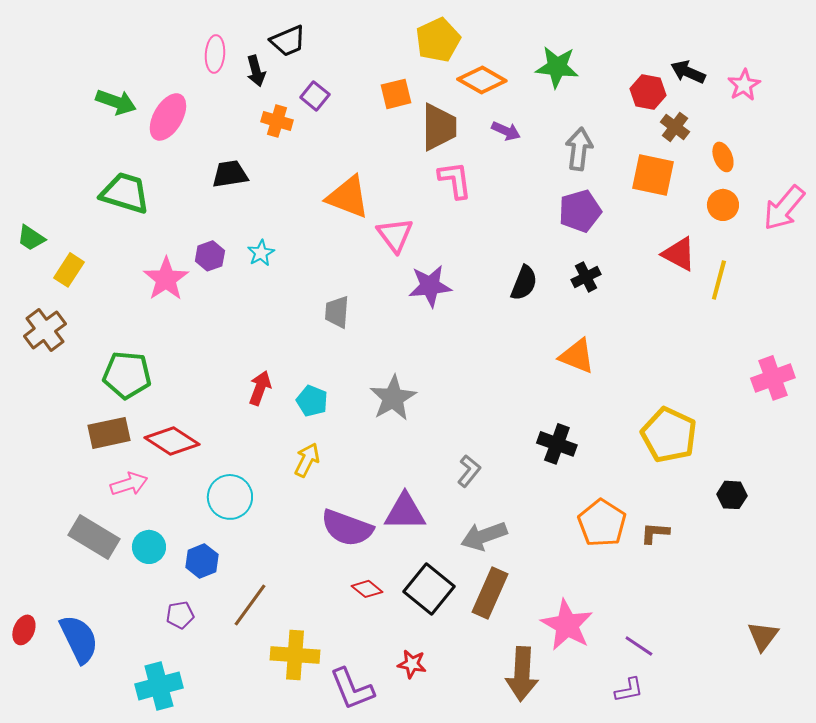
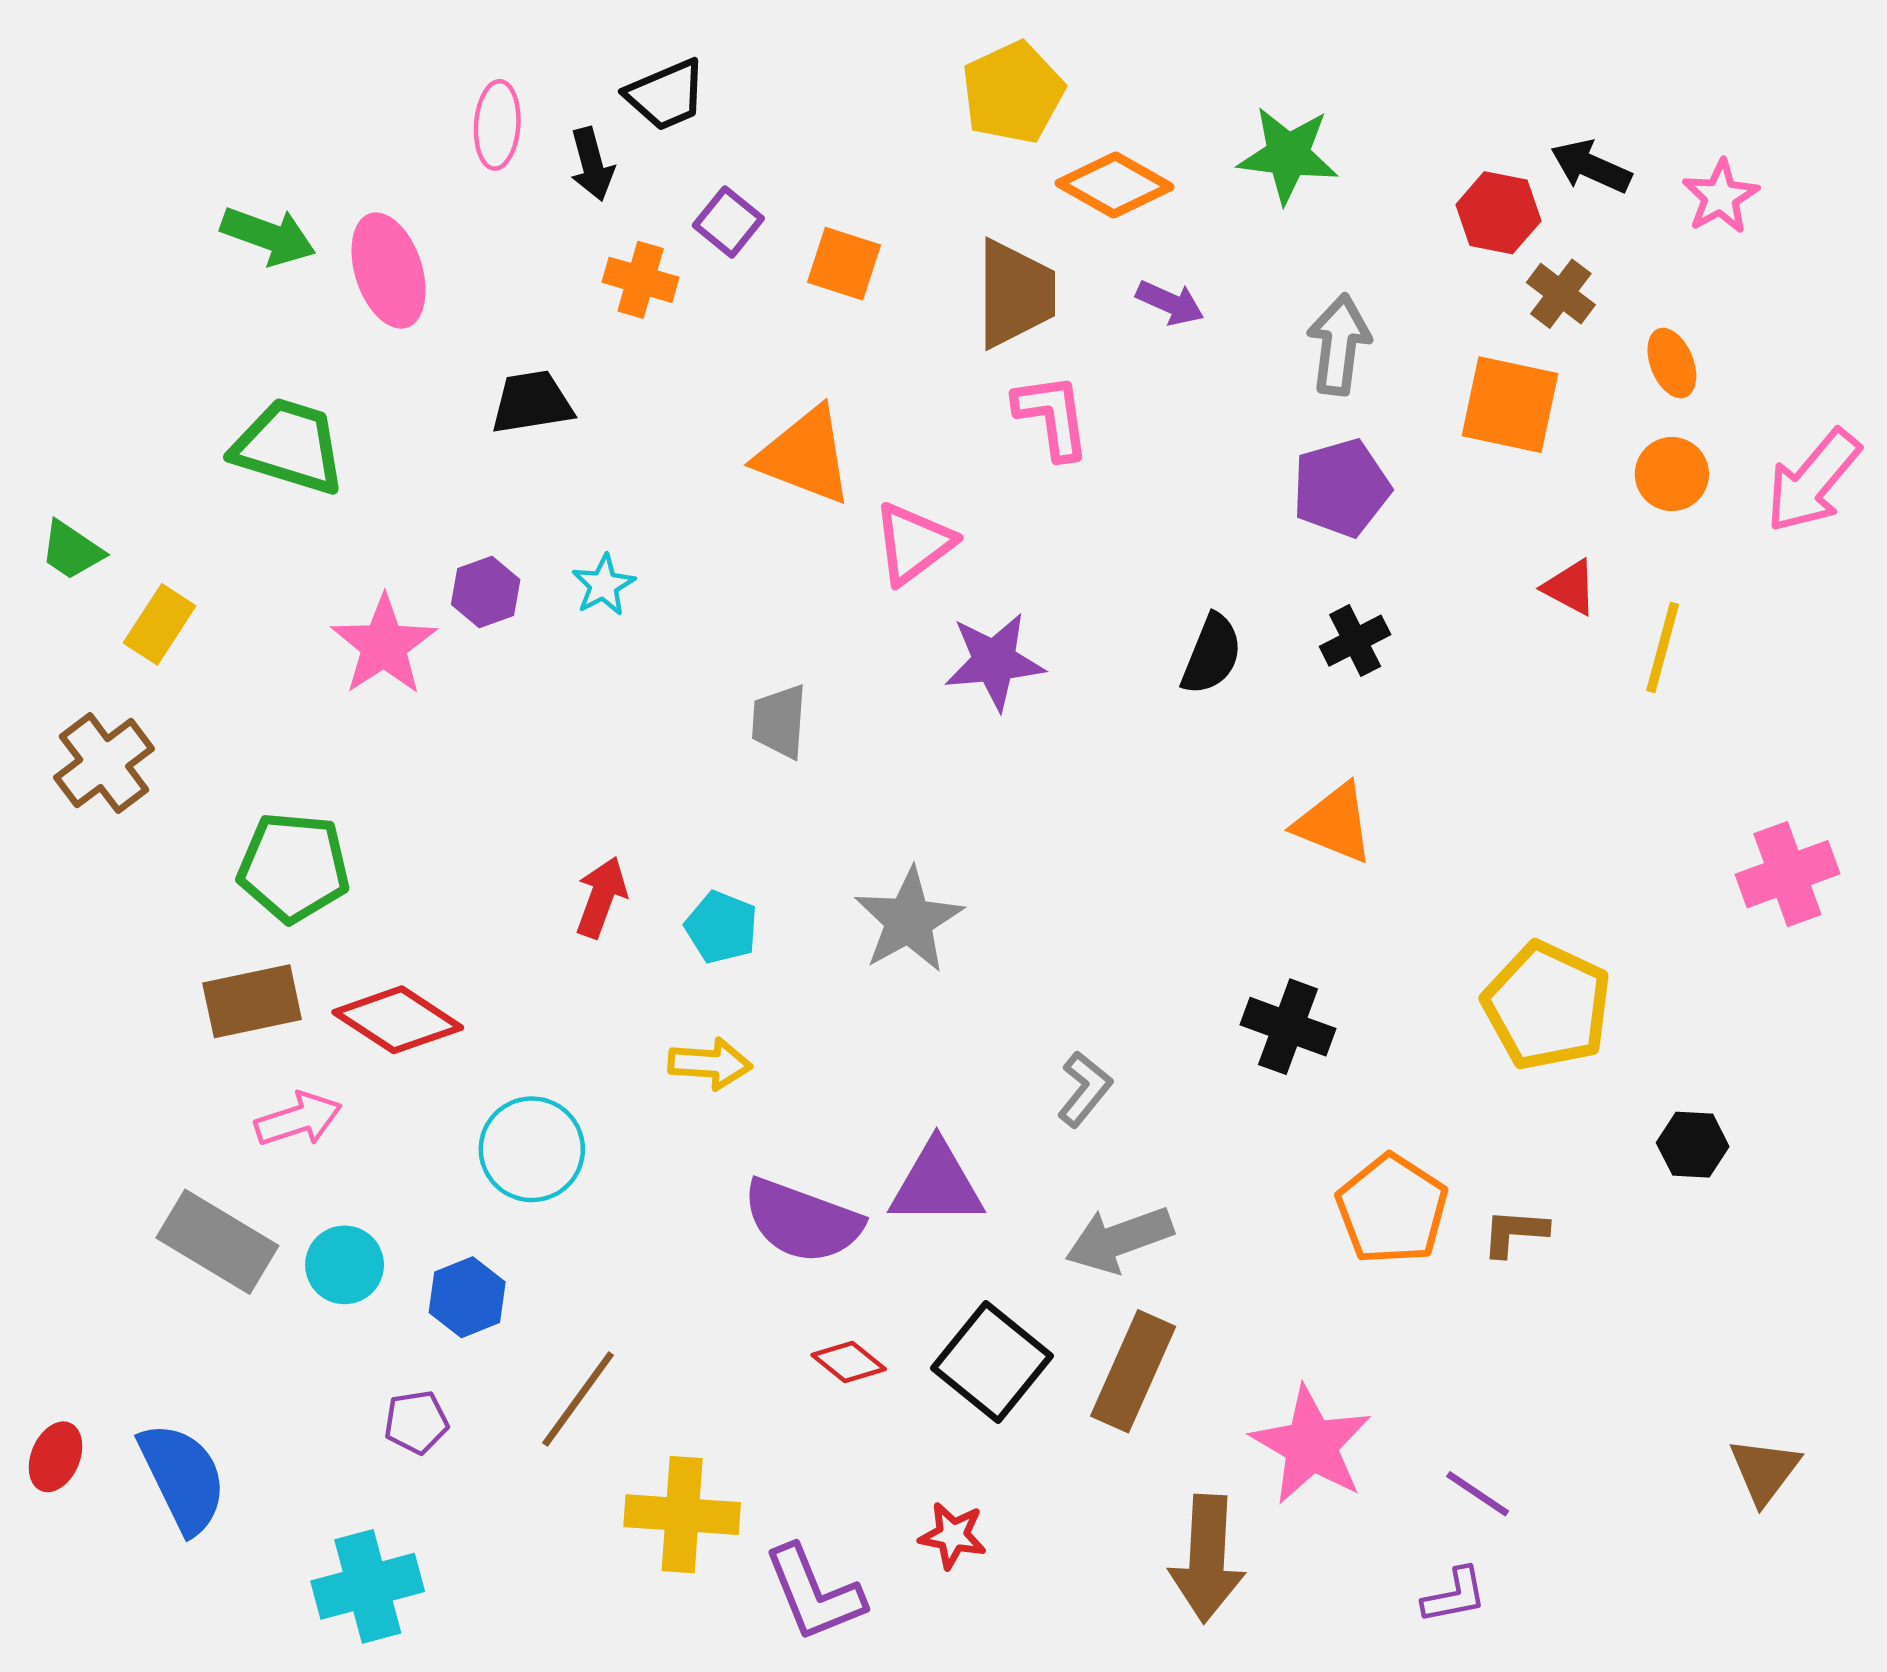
orange square: (396, 94) -> (844, 264), moved, turned 32
pink ellipse: (168, 117) -> (388, 271), turned -48
pink triangle: (395, 235) -> (913, 543), turned 30
red triangle: (679, 254) -> (1570, 587), size x0.7
yellow arrow: (307, 460) -> (710, 1064), turned 68

